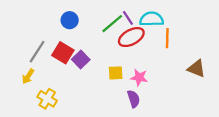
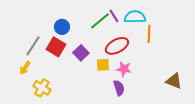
blue circle: (70, 20) -> (62, 27), moved
red ellipse: (131, 37) -> (117, 46), moved
purple square: (81, 59) -> (81, 53), moved
brown triangle: (196, 68) -> (174, 81), moved

